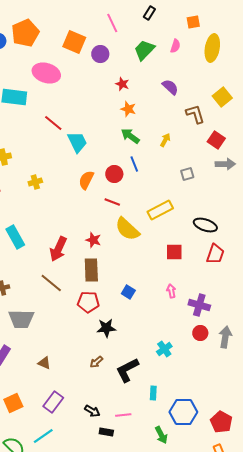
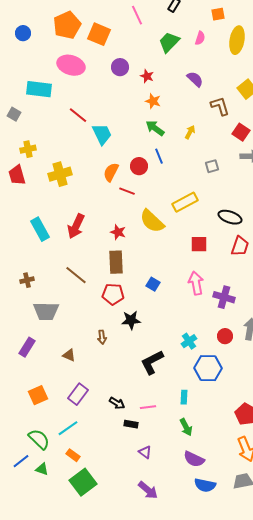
orange pentagon: (25, 33) -> (67, 25), moved
purple circle: (100, 54) -> (120, 67), moved
yellow cross: (35, 182) -> (60, 174), size x1.6
red line: (112, 202) -> (127, 191), moved
red arrow: (58, 249) -> (76, 226), moved
pink arrow: (171, 291) -> (196, 283), size x1.6
red circle: (200, 333) -> (225, 336), moved
brown arrow: (96, 362) -> (102, 337), moved, turned -56
cyan rectangle: (153, 393) -> (184, 397), moved
blue hexagon: (183, 412) -> (208, 368), moved

